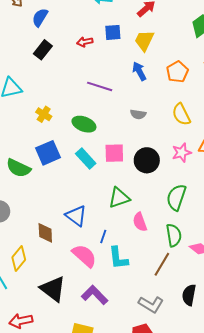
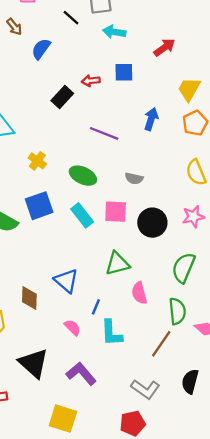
yellow trapezoid: (144, 41) -> (189, 89), moved
black rectangle: (43, 50) -> (62, 97), moved
blue arrow: (139, 71) -> (151, 119), turned 42
gray semicircle: (138, 114) -> (134, 178), moved
pink semicircle: (84, 256) -> (72, 328), size x0.6

